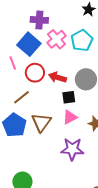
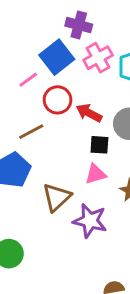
pink line: (13, 63) -> (28, 80), turned 64
brown triangle: (41, 122) -> (57, 197), moved

